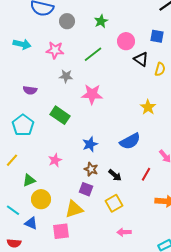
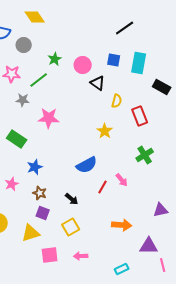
green star: (101, 21) -> (55, 59), moved
green line: (93, 54) -> (39, 80), moved
yellow semicircle: (160, 69) -> (117, 101), moved
blue star: (90, 144) -> (35, 167), moved
brown star: (91, 169) -> (40, 193), moved
red line: (146, 174) -> (103, 187), moved
pink square: (61, 231) -> (50, 255), moved

